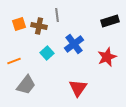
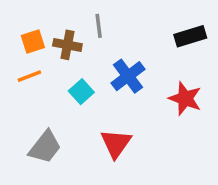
red star: (107, 57) -> (185, 99), turned -30
orange line: (14, 61) -> (29, 76), moved
red triangle: (78, 88) -> (116, 144), moved

